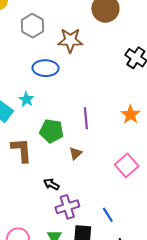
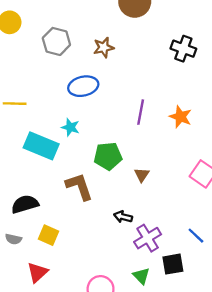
brown star: (70, 40) -> (104, 47), size x0.7
orange star: (130, 114) -> (180, 117), moved
purple line: (86, 118) -> (141, 112), moved, turned 30

